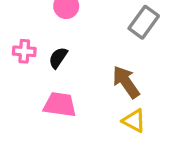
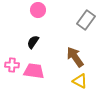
pink cross: (24, 51) -> (12, 65), moved

